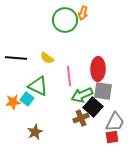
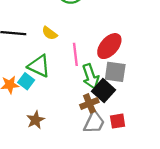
red ellipse: (98, 69) -> (109, 46), turned 40
green arrow: (82, 95) -> (91, 77), turned -85
gray trapezoid: (115, 122) -> (94, 122), moved
red square: (112, 137) -> (118, 121), moved

